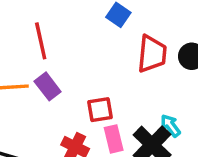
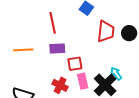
red line: (41, 41) -> (53, 23), moved
purple rectangle: (48, 86) -> (57, 48), moved, turned -56

